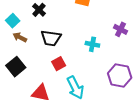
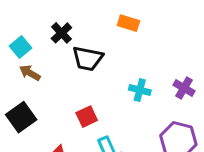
purple cross: (120, 29) -> (184, 88), moved
black trapezoid: (51, 38) -> (88, 59), moved

